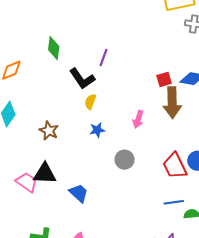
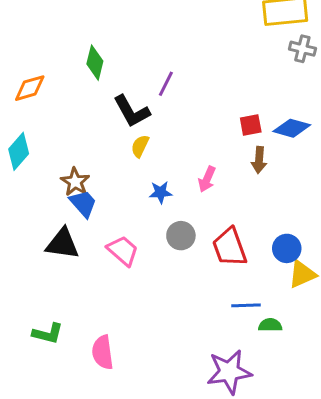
brown arrow: (172, 103) -> (259, 160), size x0.6
blue star: (97, 130) -> (160, 192), moved
red trapezoid: (175, 166) -> (230, 247), moved
pink trapezoid: (27, 182) -> (123, 251), moved
blue trapezoid: (79, 193) -> (83, 204), moved

